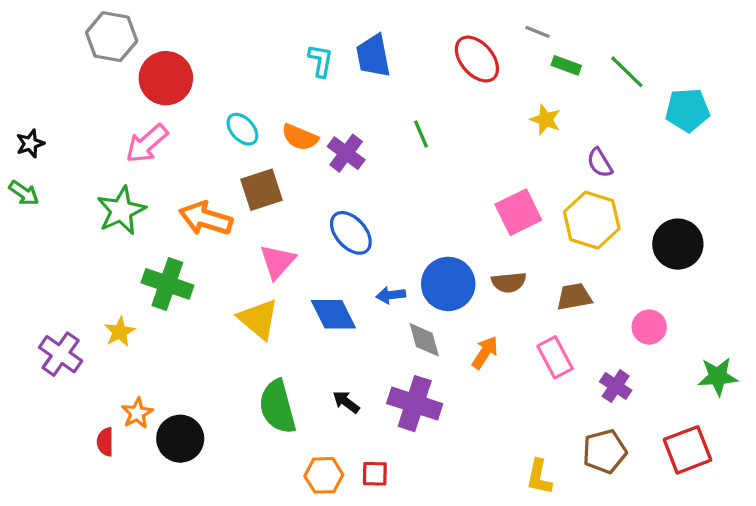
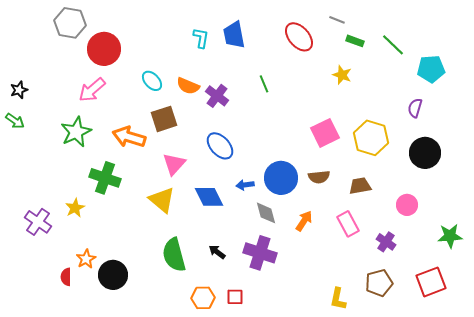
purple semicircle: (600, 163) -> (415, 108), moved, turned 48

